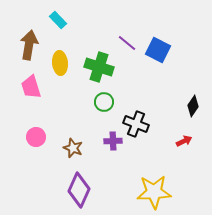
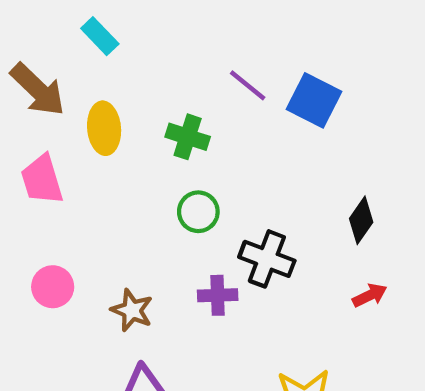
brown arrow: (29, 45) -> (38, 90), turned 124
green cross: (99, 67) -> (188, 137), size x0.7
black diamond: (193, 106) -> (361, 220), moved

